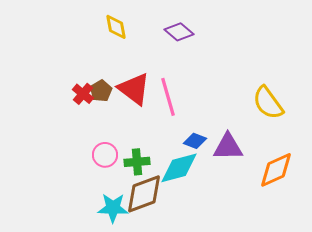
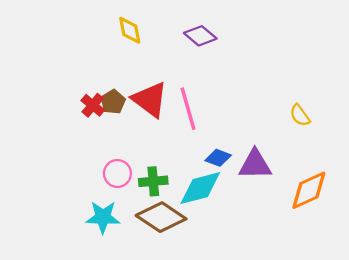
yellow semicircle: (268, 103) -> (300, 115), size x0.6
brown diamond: (144, 194) -> (161, 217), turned 54
cyan star: (113, 208) -> (103, 217), moved

